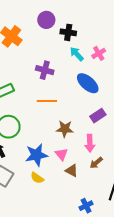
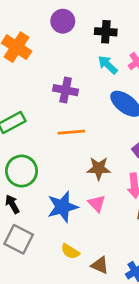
black cross: (68, 32) -> (106, 32), moved
brown triangle: (72, 171) -> (100, 265), moved
yellow semicircle: (37, 178) -> (70, 251), moved

